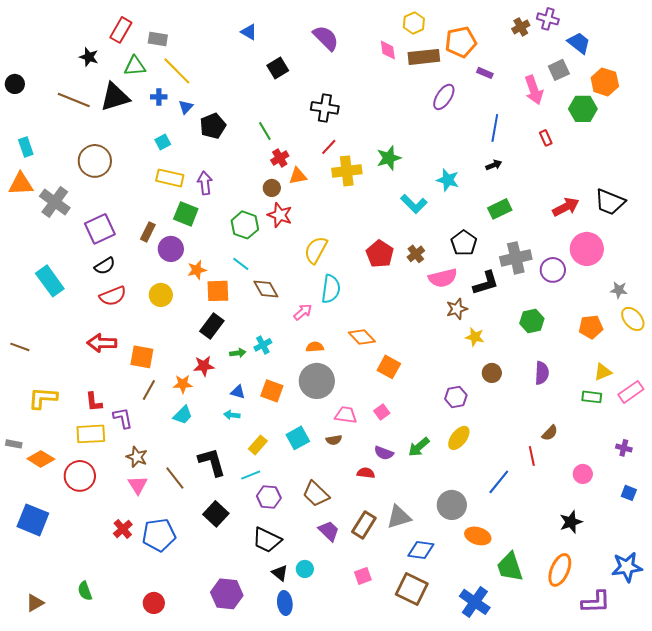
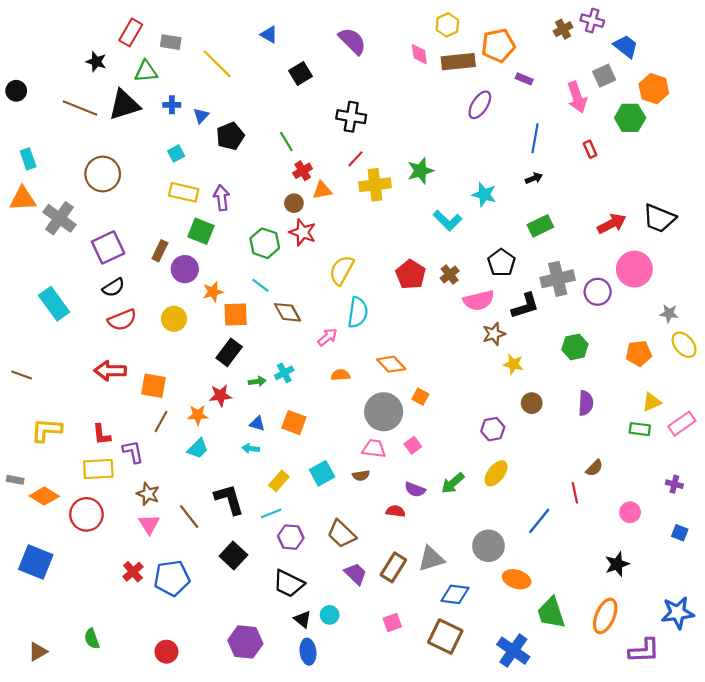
yellow line: (177, 71) -> (217, 64), moved
orange square: (389, 367) -> (420, 397), size x0.7
gray circle: (317, 381) -> (384, 412), moved

